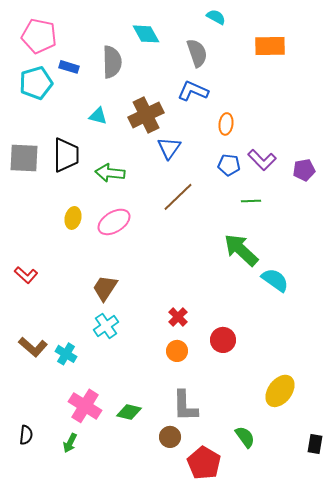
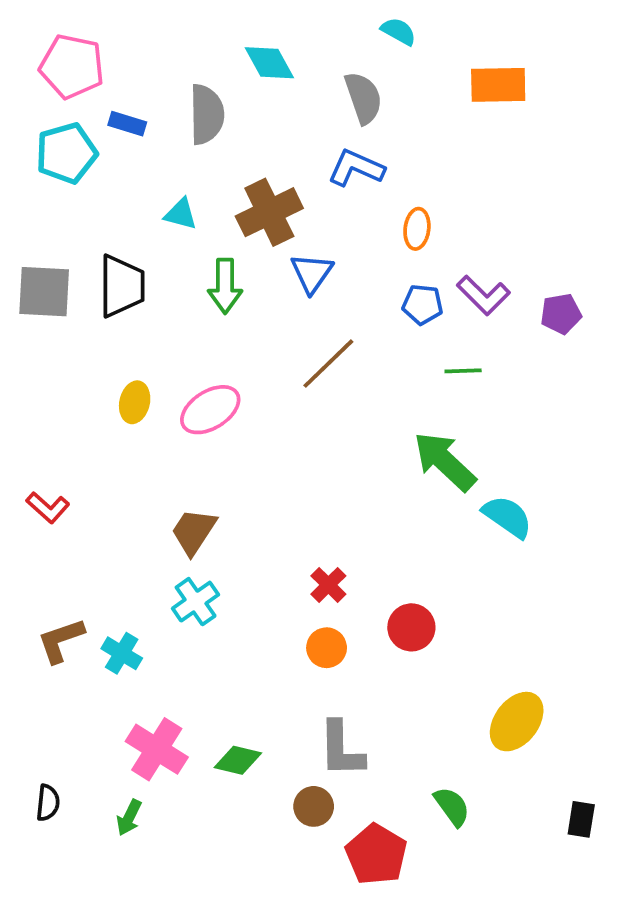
green arrow: (110, 173) -> (225, 286), moved, turned -96
brown L-shape: (33, 347) -> (61, 640), turned 120

